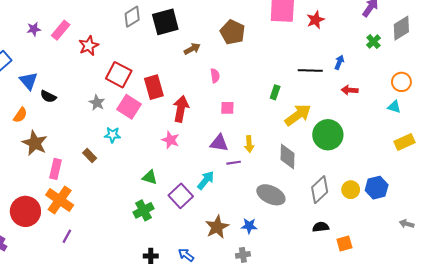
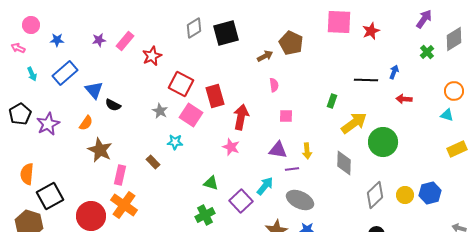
brown arrow: (192, 49) -> (265, 56), moved
gray ellipse: (271, 195) -> (300, 200), moved

